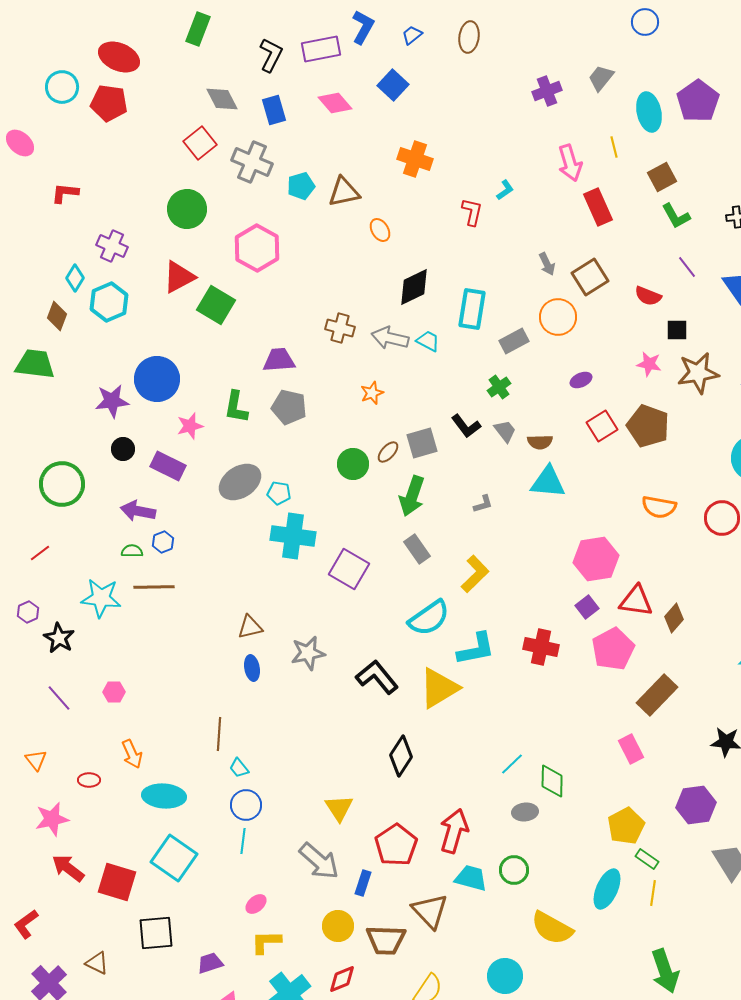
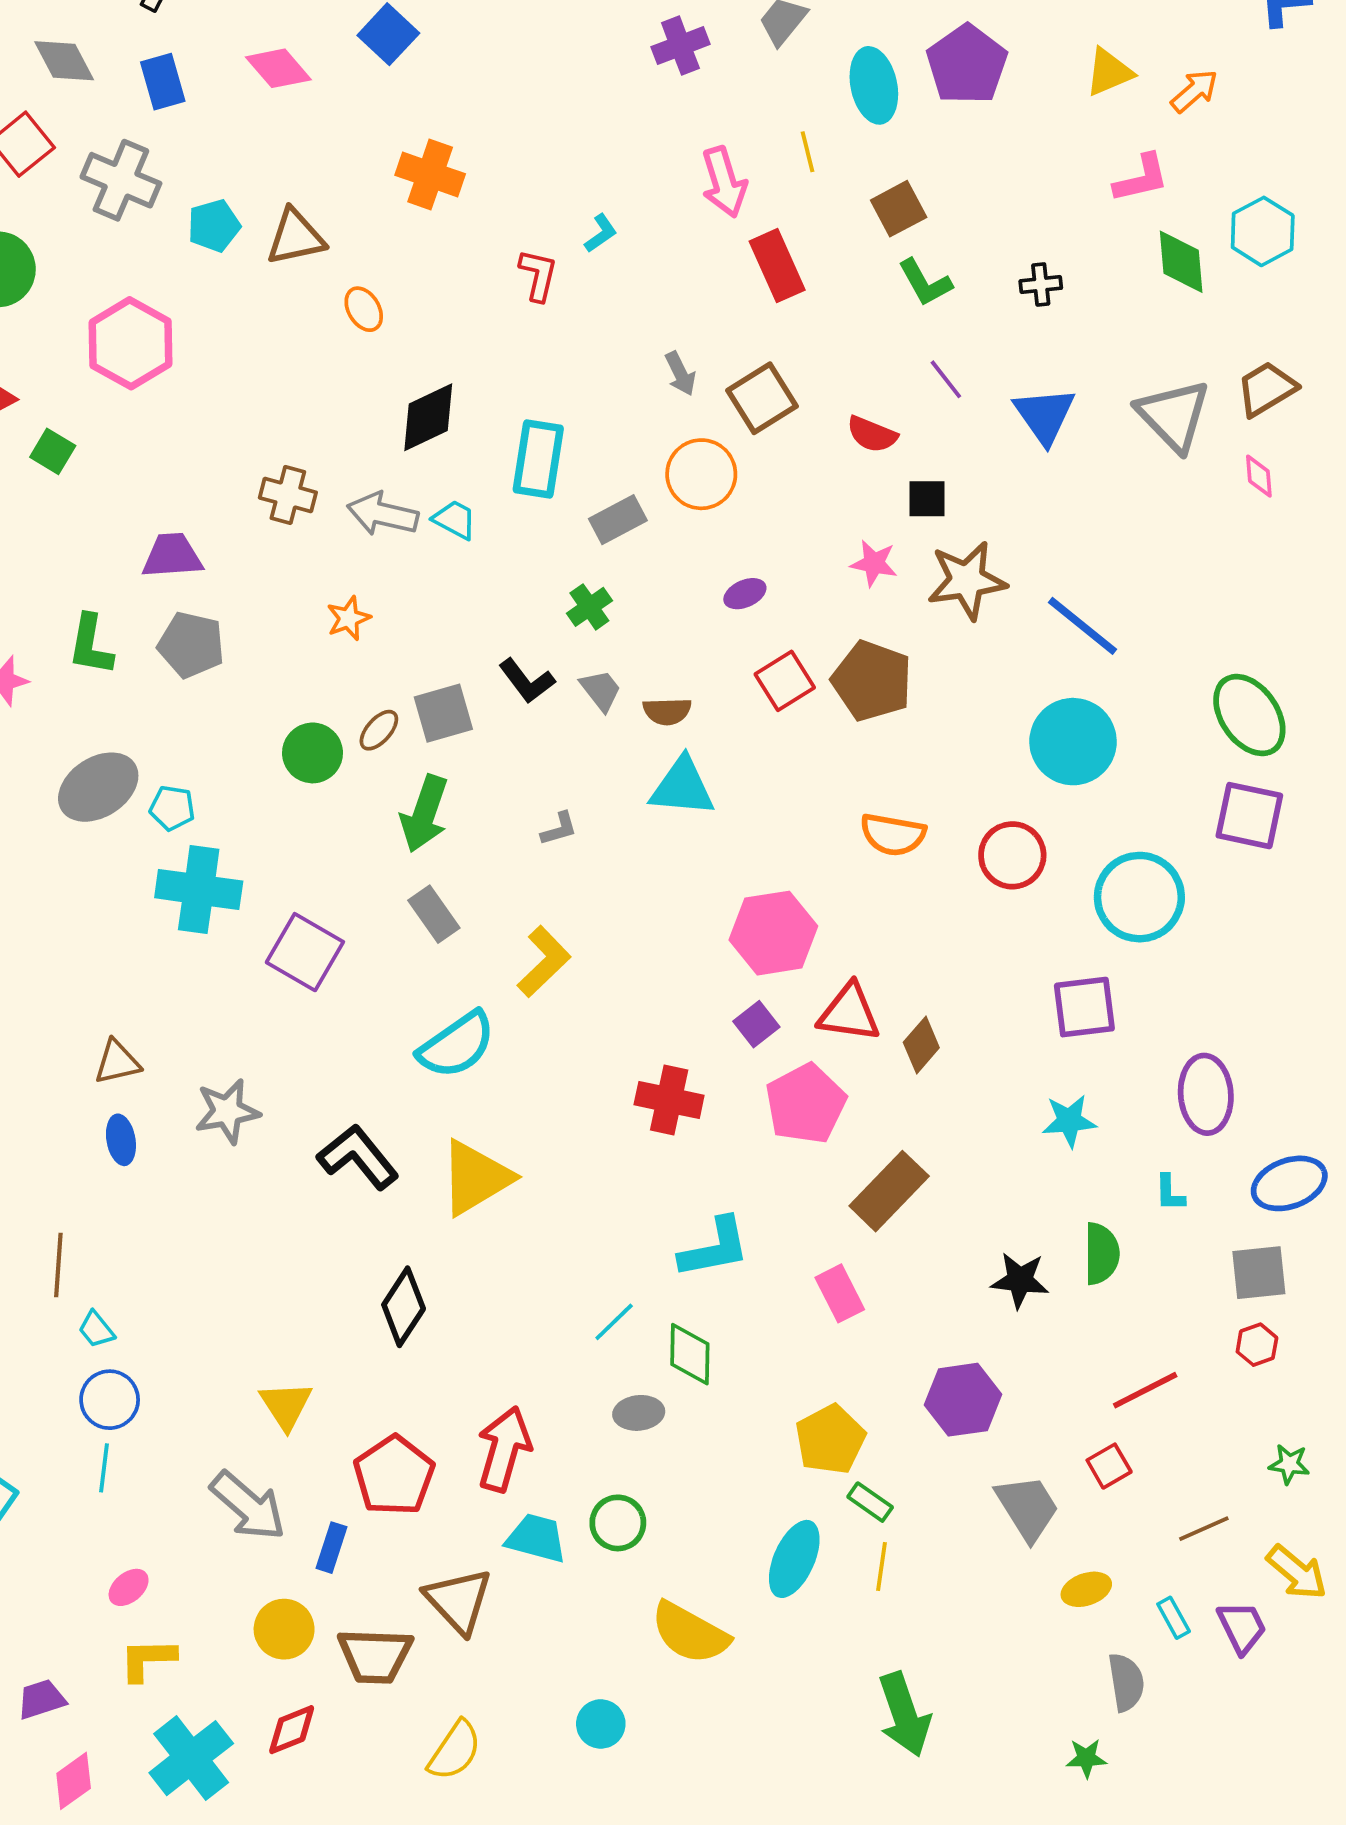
green square: (216, 305) -> (53, 451), size x0.6
cyan L-shape: (476, 649) -> (715, 1248), moved
cyan circle: (505, 976) -> (601, 1724), size x0.7

